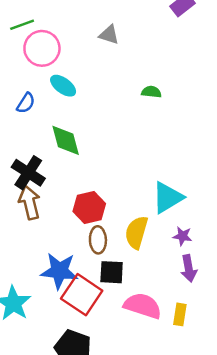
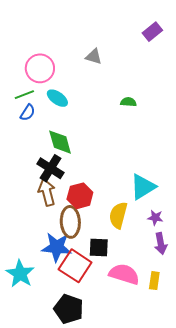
green line: (22, 25) -> (24, 95), moved
black cross: (28, 173) -> (50, 168), moved
brown arrow: (30, 203) -> (47, 192), moved
brown ellipse: (98, 240) -> (70, 222), moved, size x1.4

